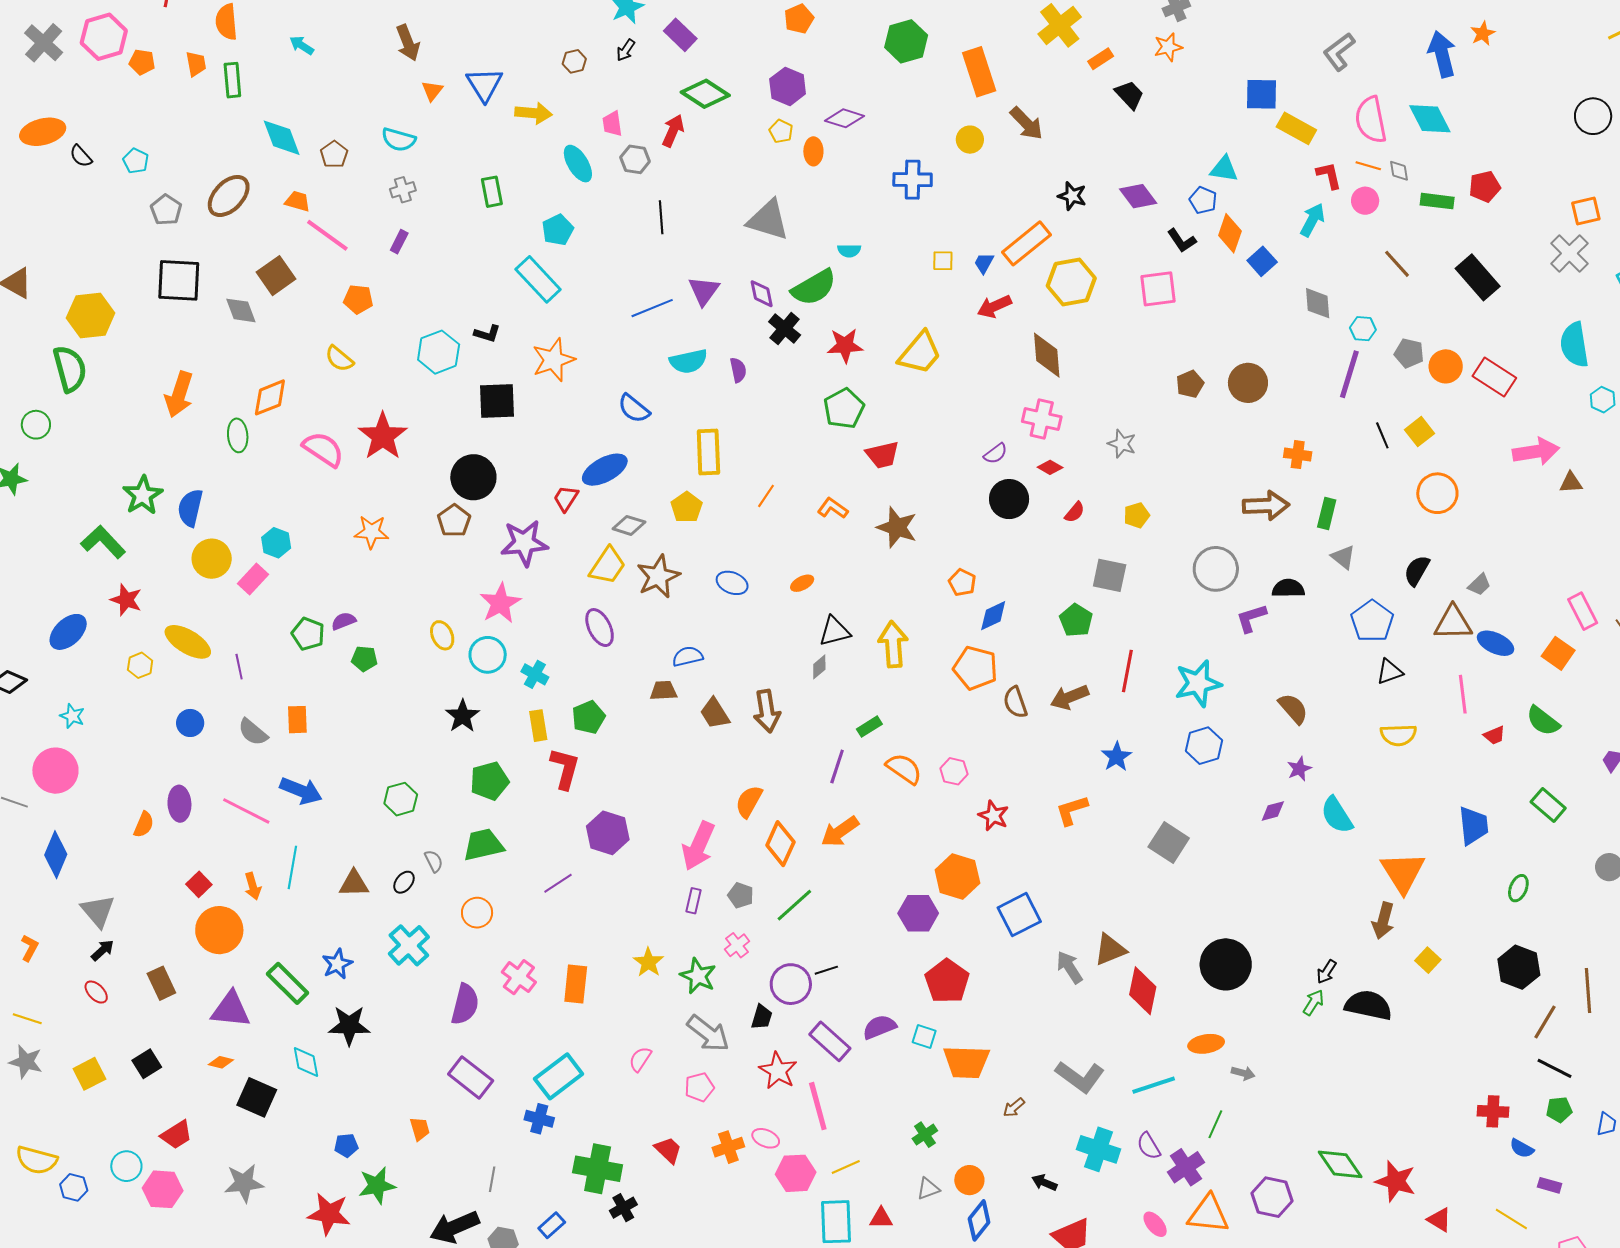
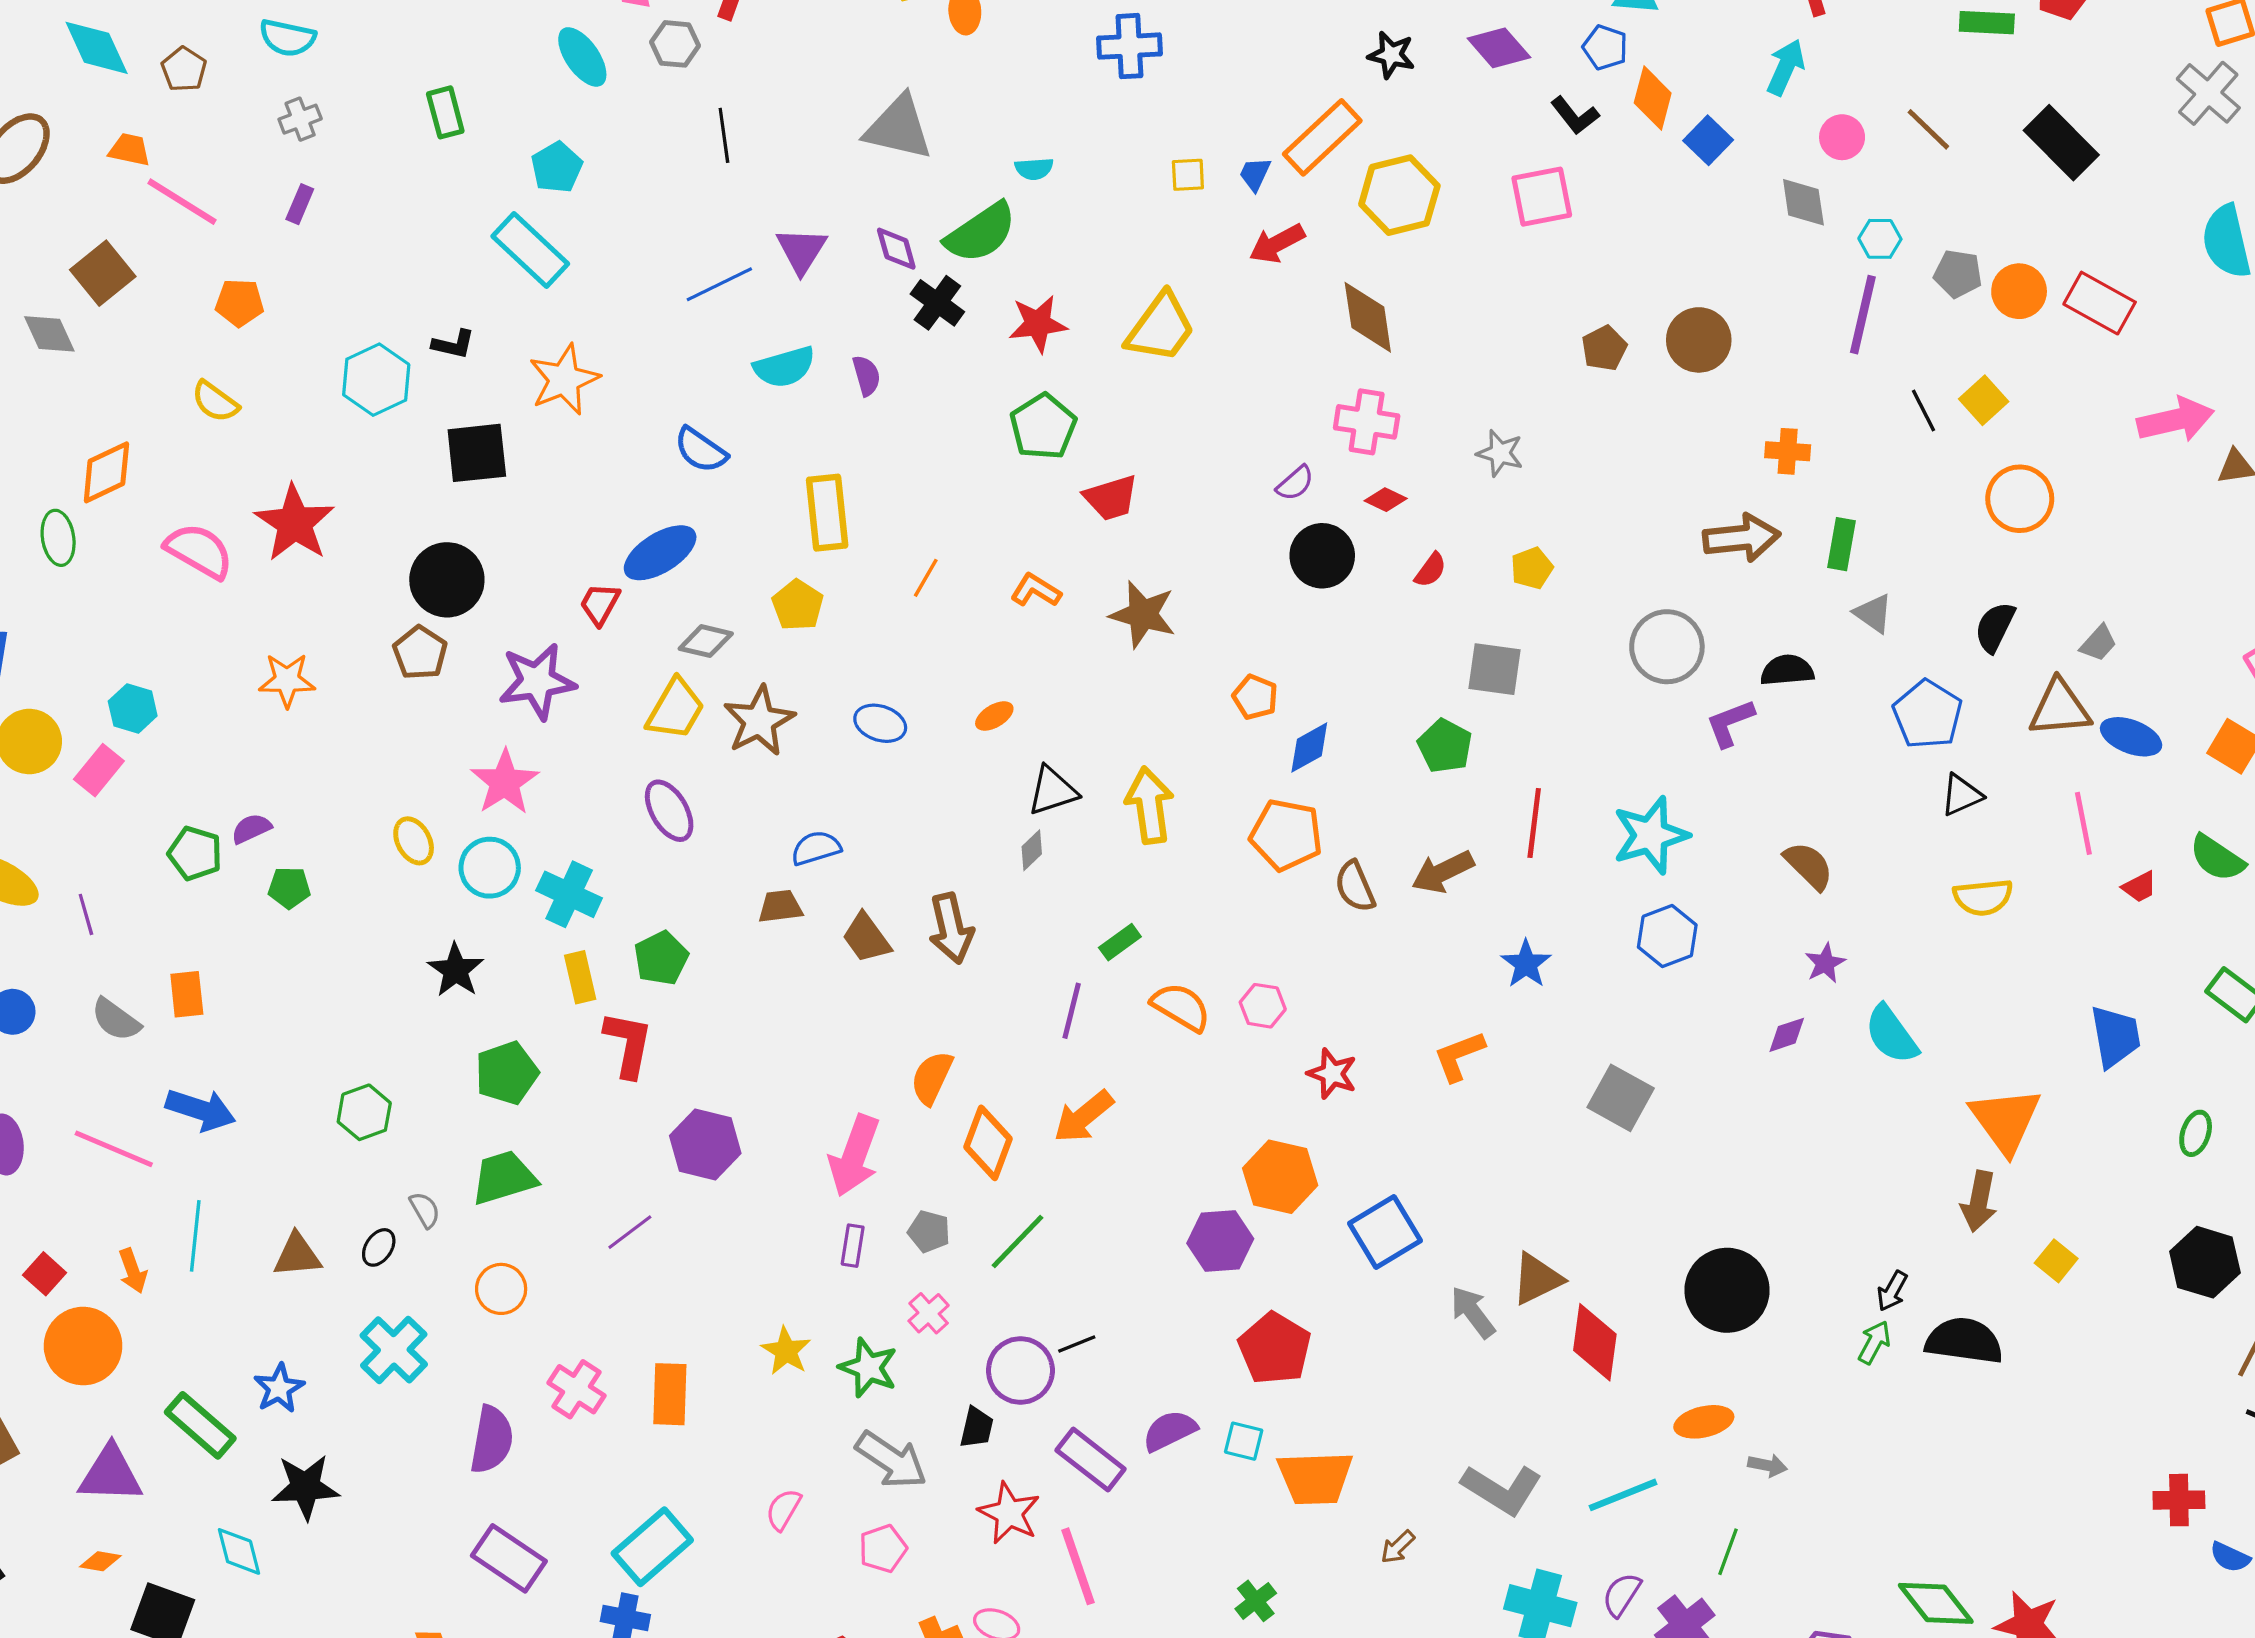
pink circle: (1365, 201) -> (1842, 137), moved
cyan cross: (535, 674) -> (569, 894), size x1.4
purple semicircle: (1149, 1146) -> (1622, 1595), turned 68

